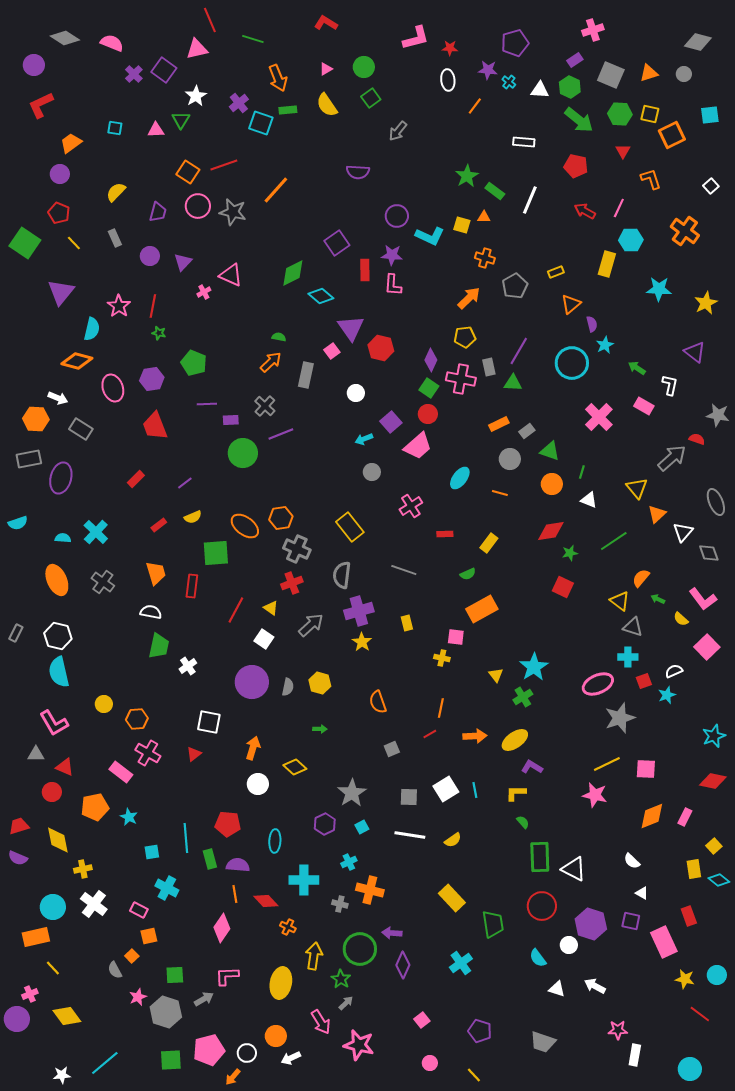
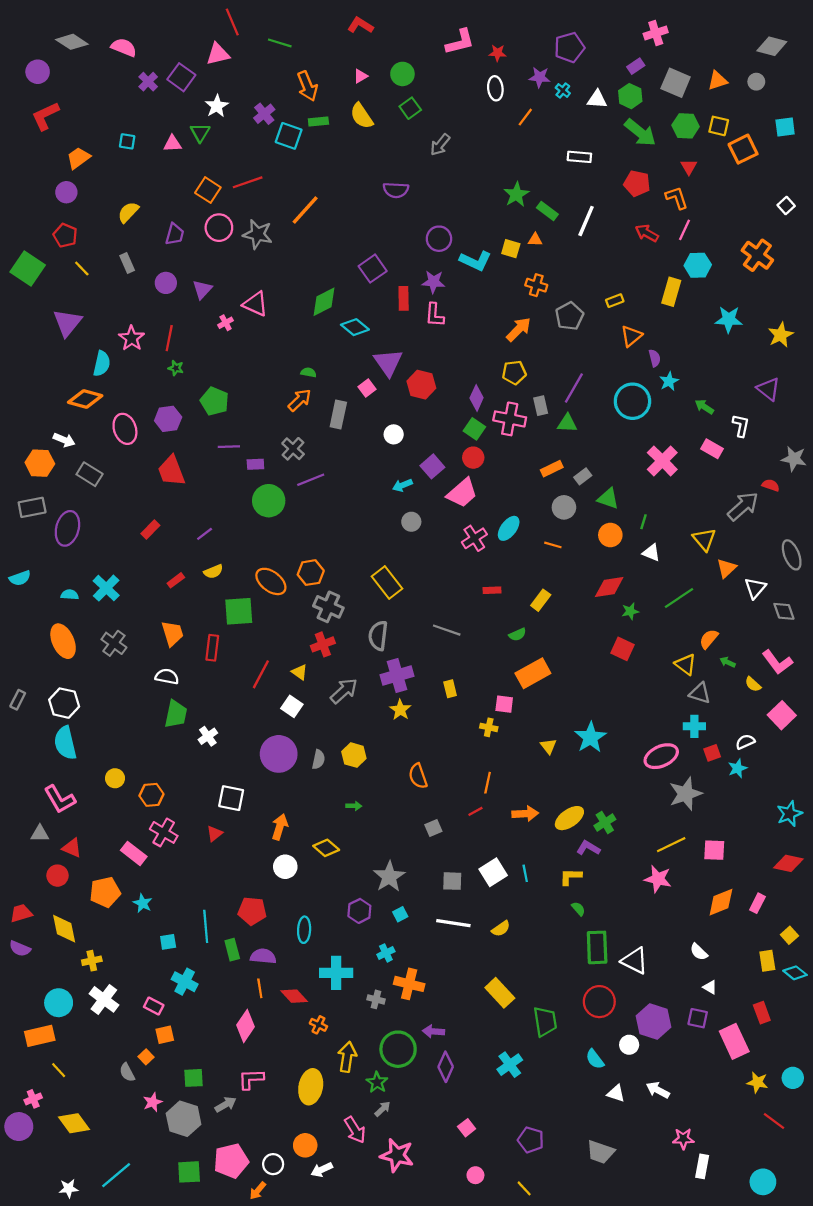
orange L-shape: (651, 179) -> (677, 198), moved
pink cross: (411, 506) -> (474, 538), moved
green cross: (523, 697) -> (605, 822), moved

